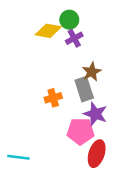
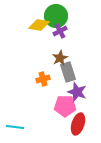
green circle: (69, 20) -> (56, 16), size x1.5
brown star: (92, 72) -> (60, 58), moved

